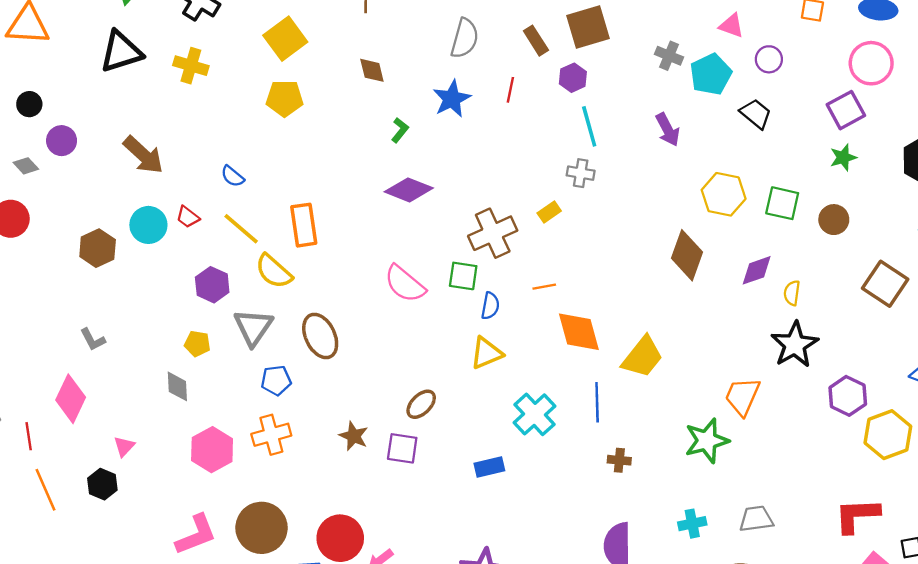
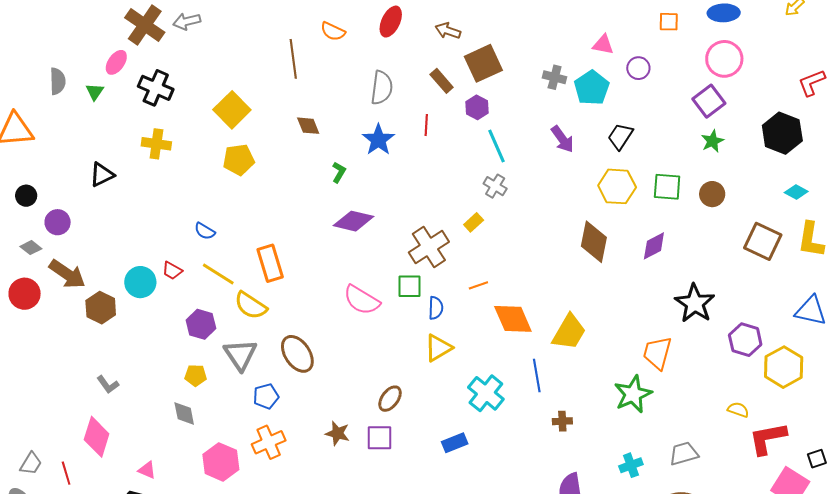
black triangle: (121, 52) -> (102, 175), moved, size x0.7
black trapezoid: (756, 114) -> (620, 136), moved, turned -88
brown arrow: (143, 155) -> (67, 274), moved
gray cross: (581, 173) -> (495, 186), turned 30
yellow semicircle: (792, 293) -> (738, 410), moved, turned 110
pink triangle: (124, 446) -> (147, 470), turned -42

